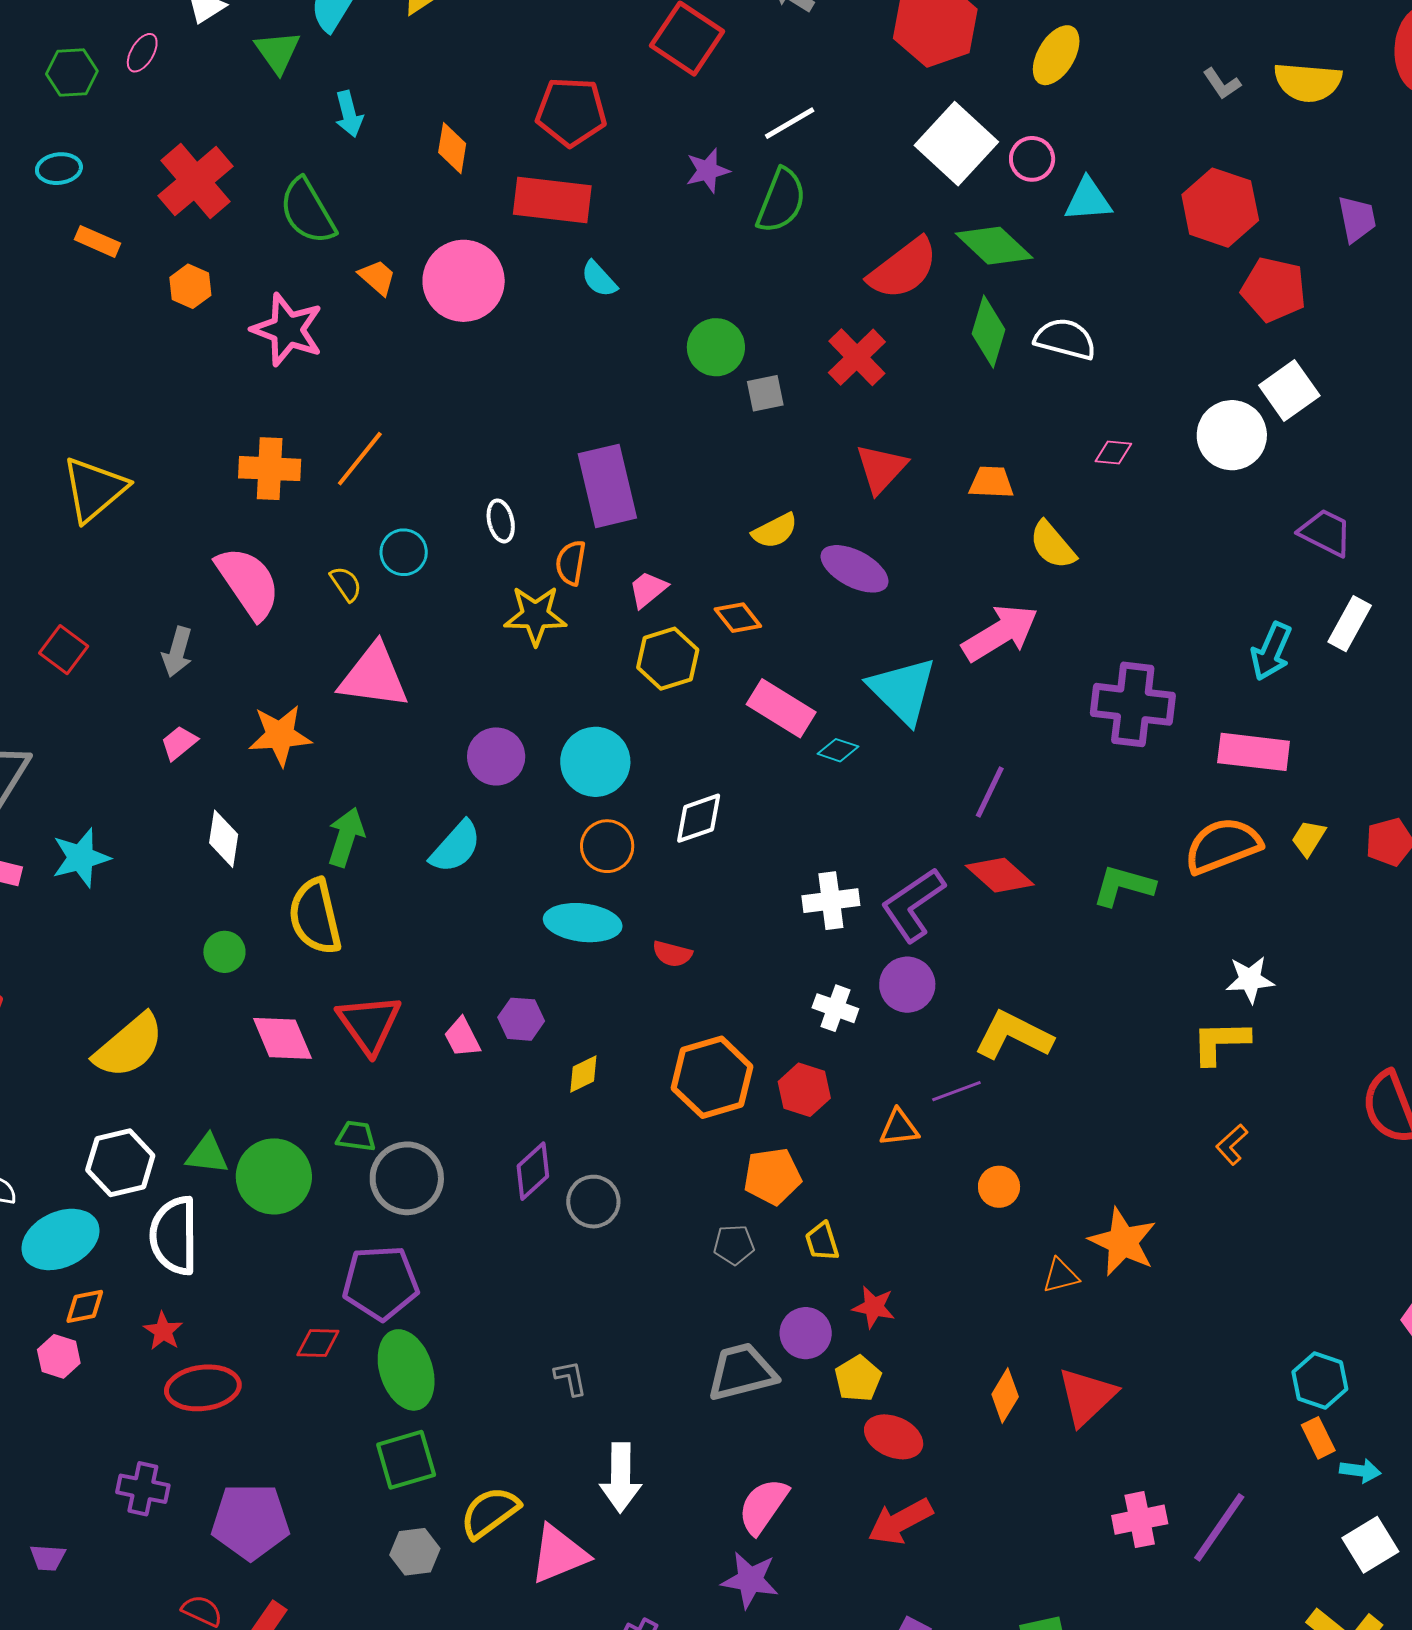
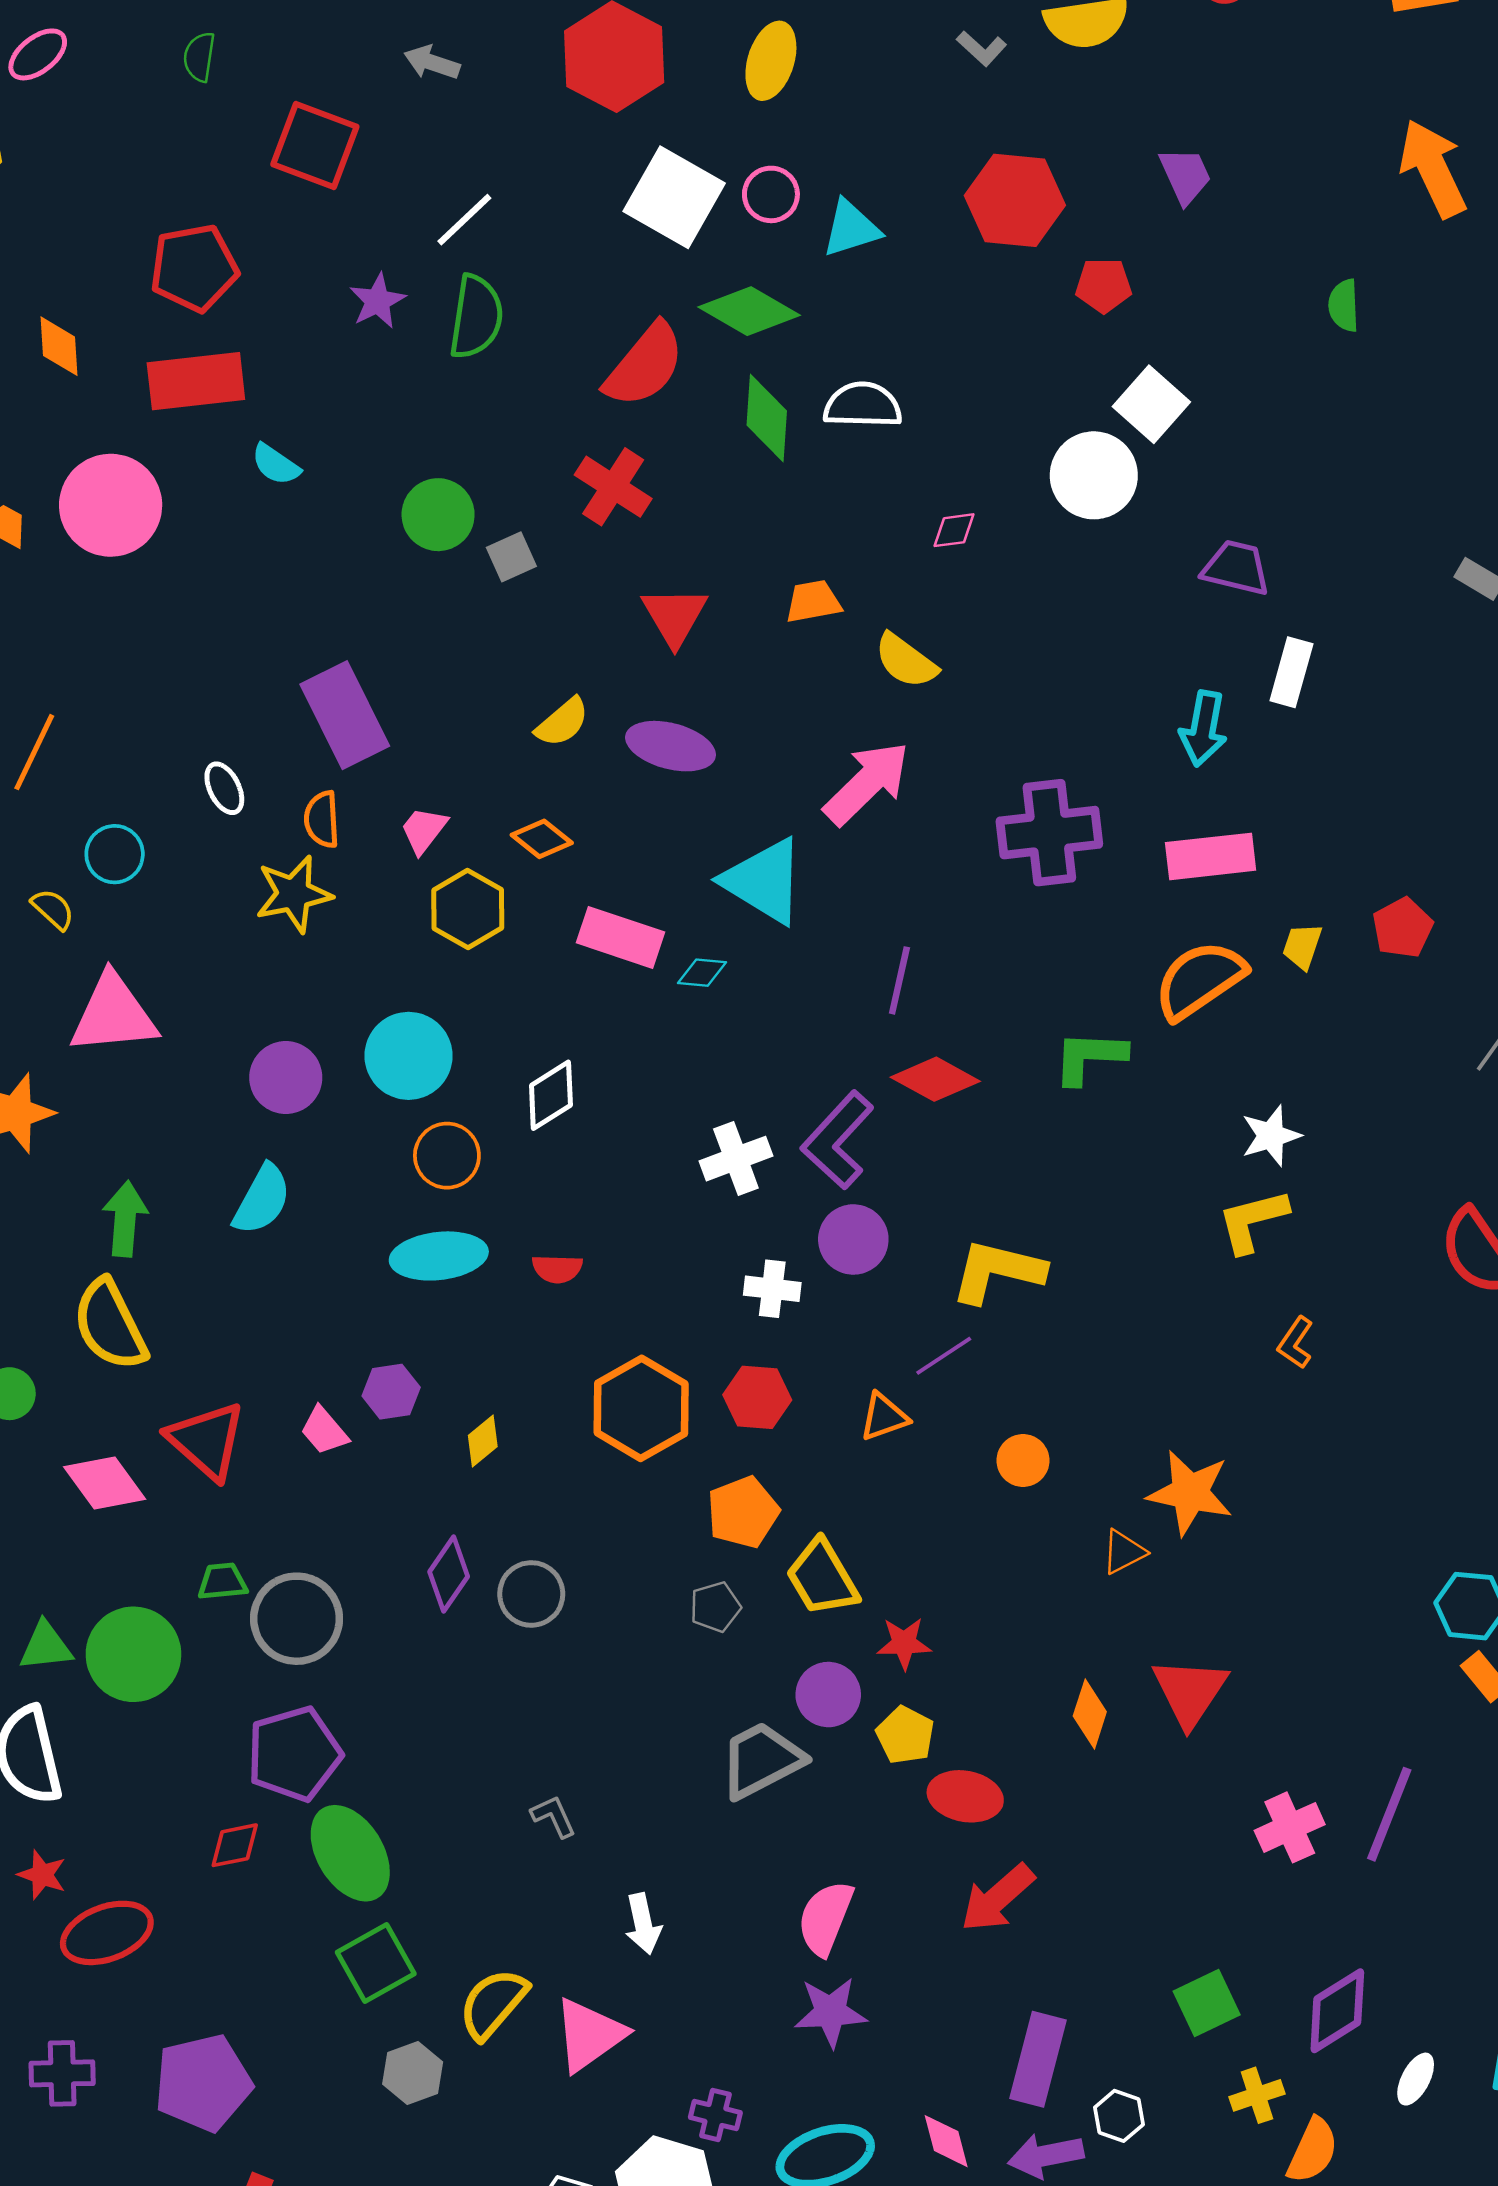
red pentagon: (1274, 289) -> (1104, 285), size x0.7
yellow trapezoid: (822, 1242) -> (822, 1578), size x1.6
white arrow: (621, 1478) -> (643, 1924), size x0.7

